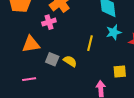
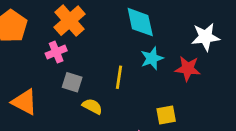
orange triangle: (31, 44) -> (24, 102), moved, turned 42
gray square: (52, 59) -> (72, 82), moved

